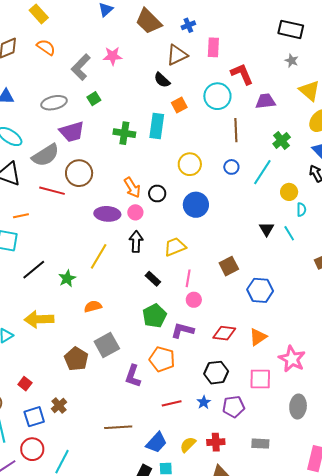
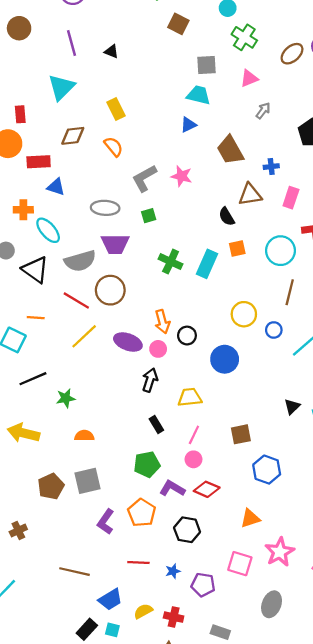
yellow circle: (190, 164) -> (244, 314), moved
yellow line: (99, 256) -> (84, 336), moved
red diamond: (224, 333) -> (207, 489), moved
black hexagon: (216, 373) -> (187, 530), moved

